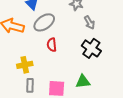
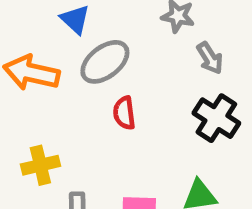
yellow cross: (25, 65) -> (40, 165), moved

